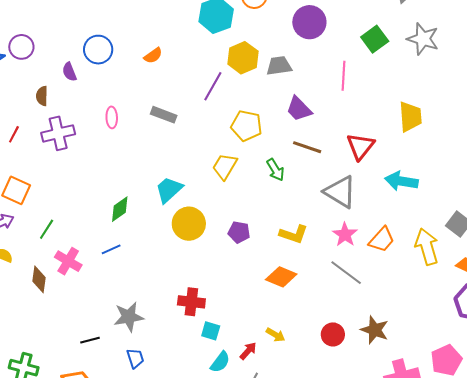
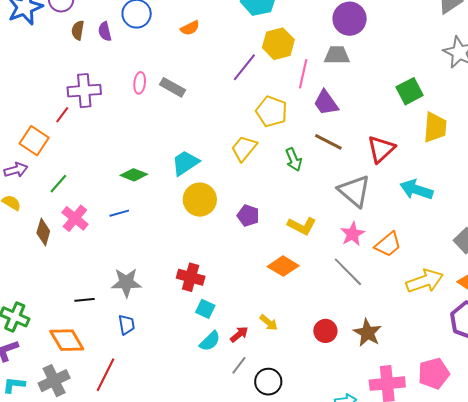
green square: (375, 39) -> (410, 91), moved
gray trapezoid: (279, 66) -> (337, 55), moved
pink line: (344, 76) -> (303, 74), moved
brown semicircle: (42, 96) -> (78, 30), moved
gray rectangle: (164, 115) -> (172, 87), moved
red line: (14, 134) -> (62, 115), moved
green diamond: (120, 209) -> (134, 175), turned 48
yellow arrow: (427, 247) -> (425, 281), moved, turned 78

